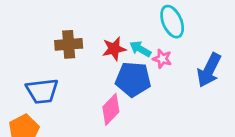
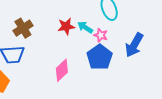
brown cross: (69, 44) -> (23, 28), moved, turned -30
blue pentagon: (133, 79) -> (100, 57), moved, turned 30

